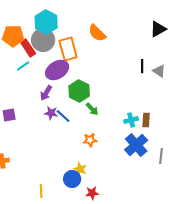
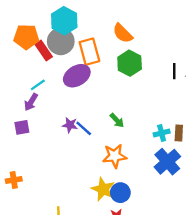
cyan line: (23, 66) -> (38, 85), moved
green hexagon: (79, 91) -> (130, 63), moved
purple arrow: (46, 93) -> (31, 102), moved
orange star: (90, 140) -> (115, 156), size x1.5
yellow star: (80, 169) -> (103, 189), size x1.5
blue circle: (72, 179) -> (120, 193), moved

